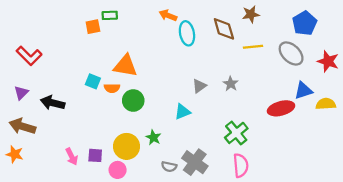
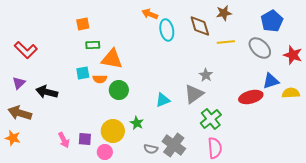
green rectangle: (110, 15) -> (93, 45), moved
cyan square: (93, 81) -> (83, 73), turned -32
gray triangle: (199, 86) -> (194, 94), moved, size x1.5

